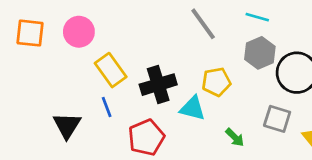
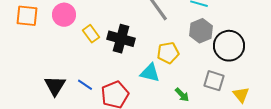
yellow rectangle: (111, 70) -> (91, 34), moved, size x0.7
black cross: (158, 85) -> (121, 39), moved, turned 32
blue line: (107, 107) -> (85, 85), moved, turned -35

